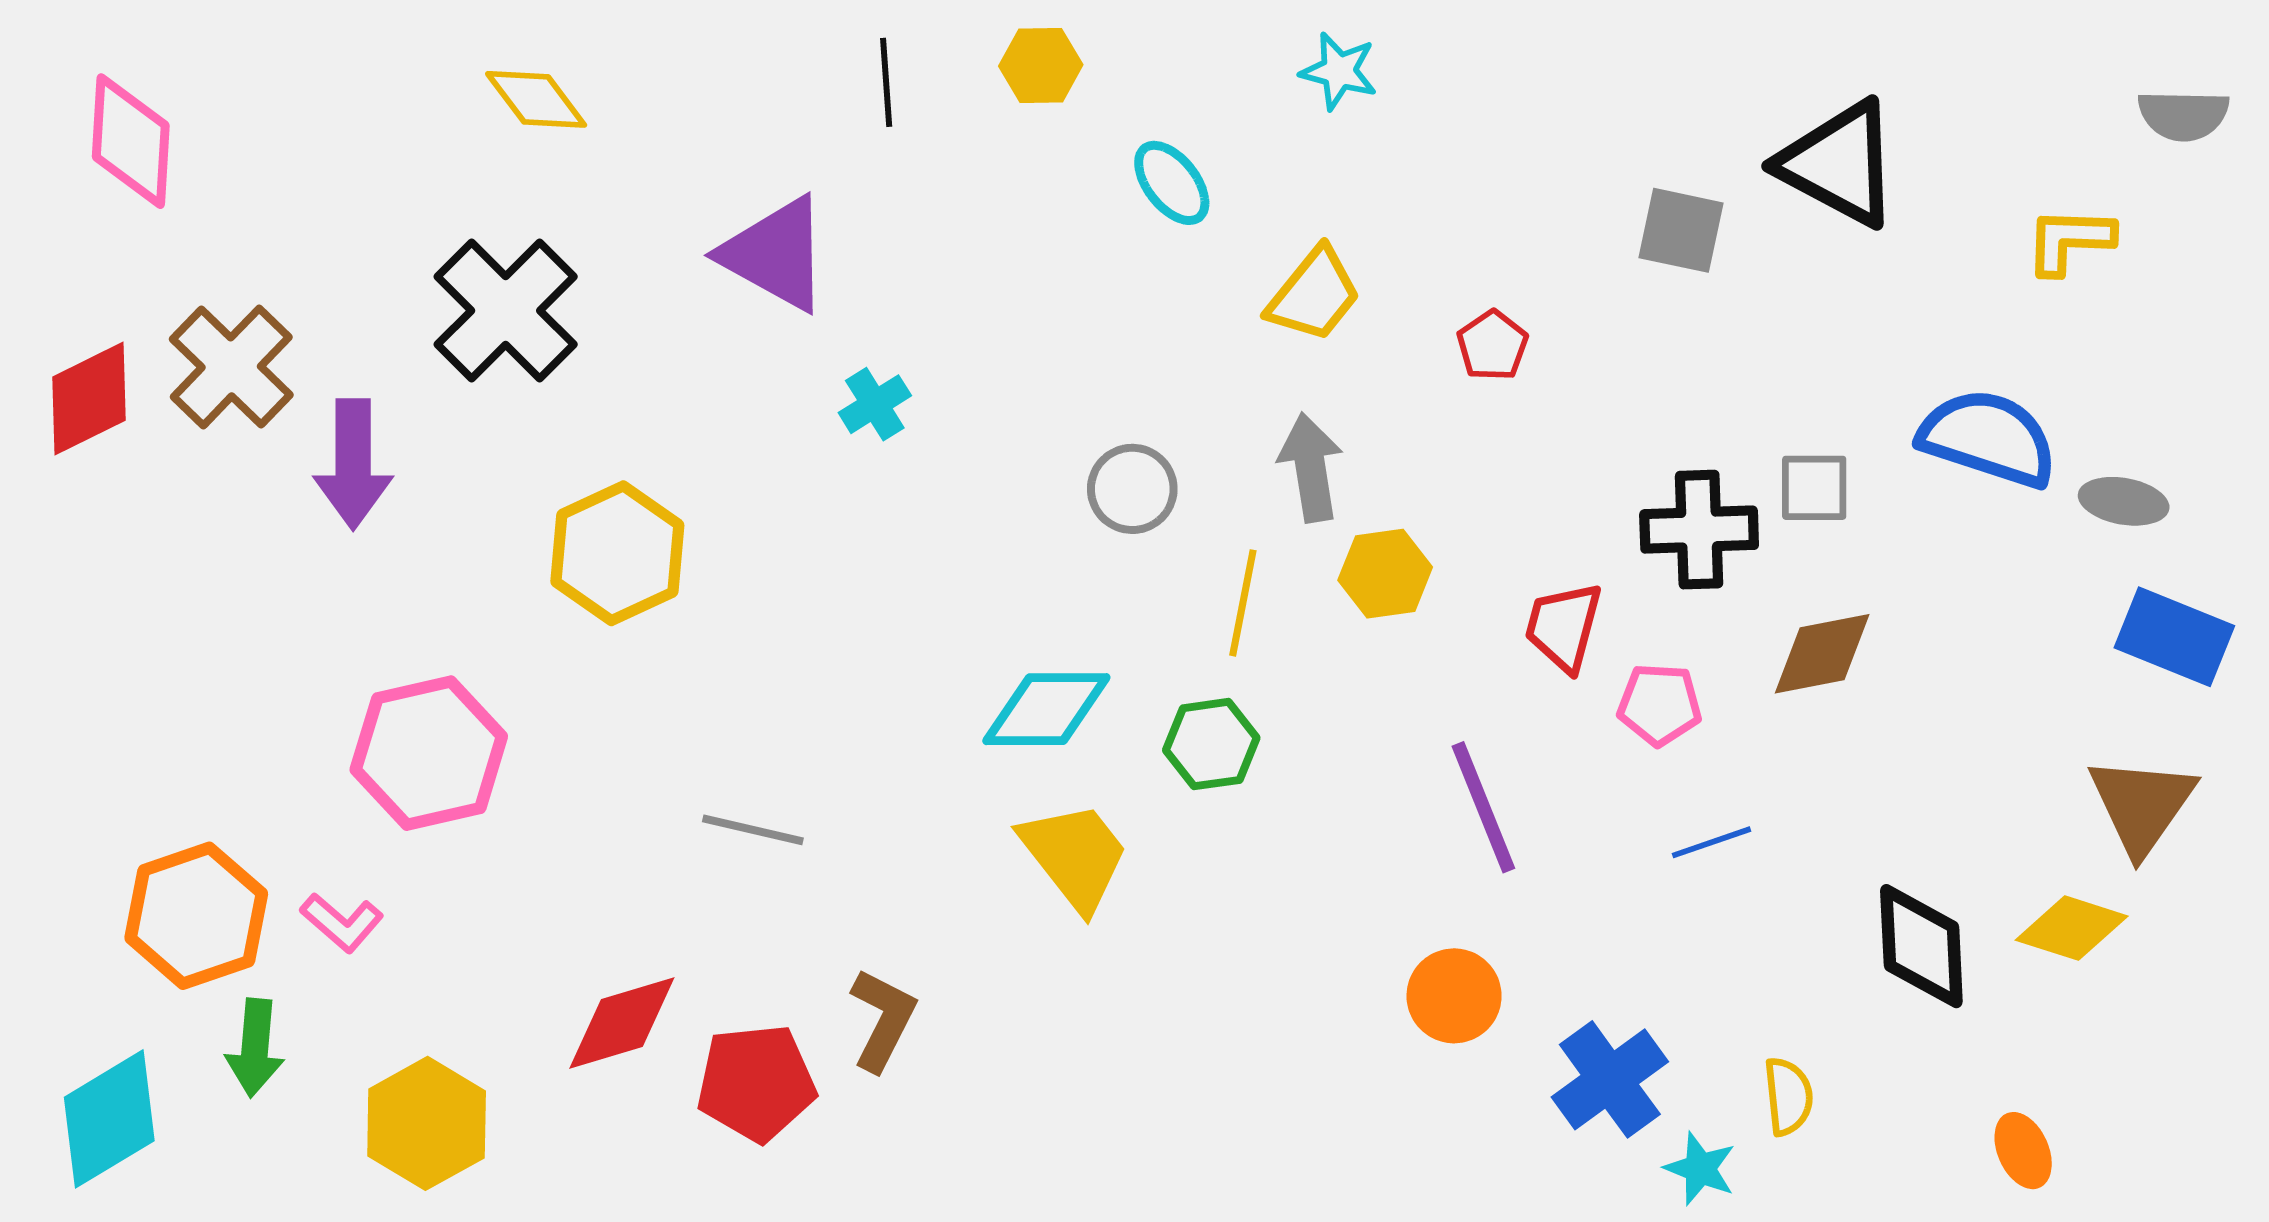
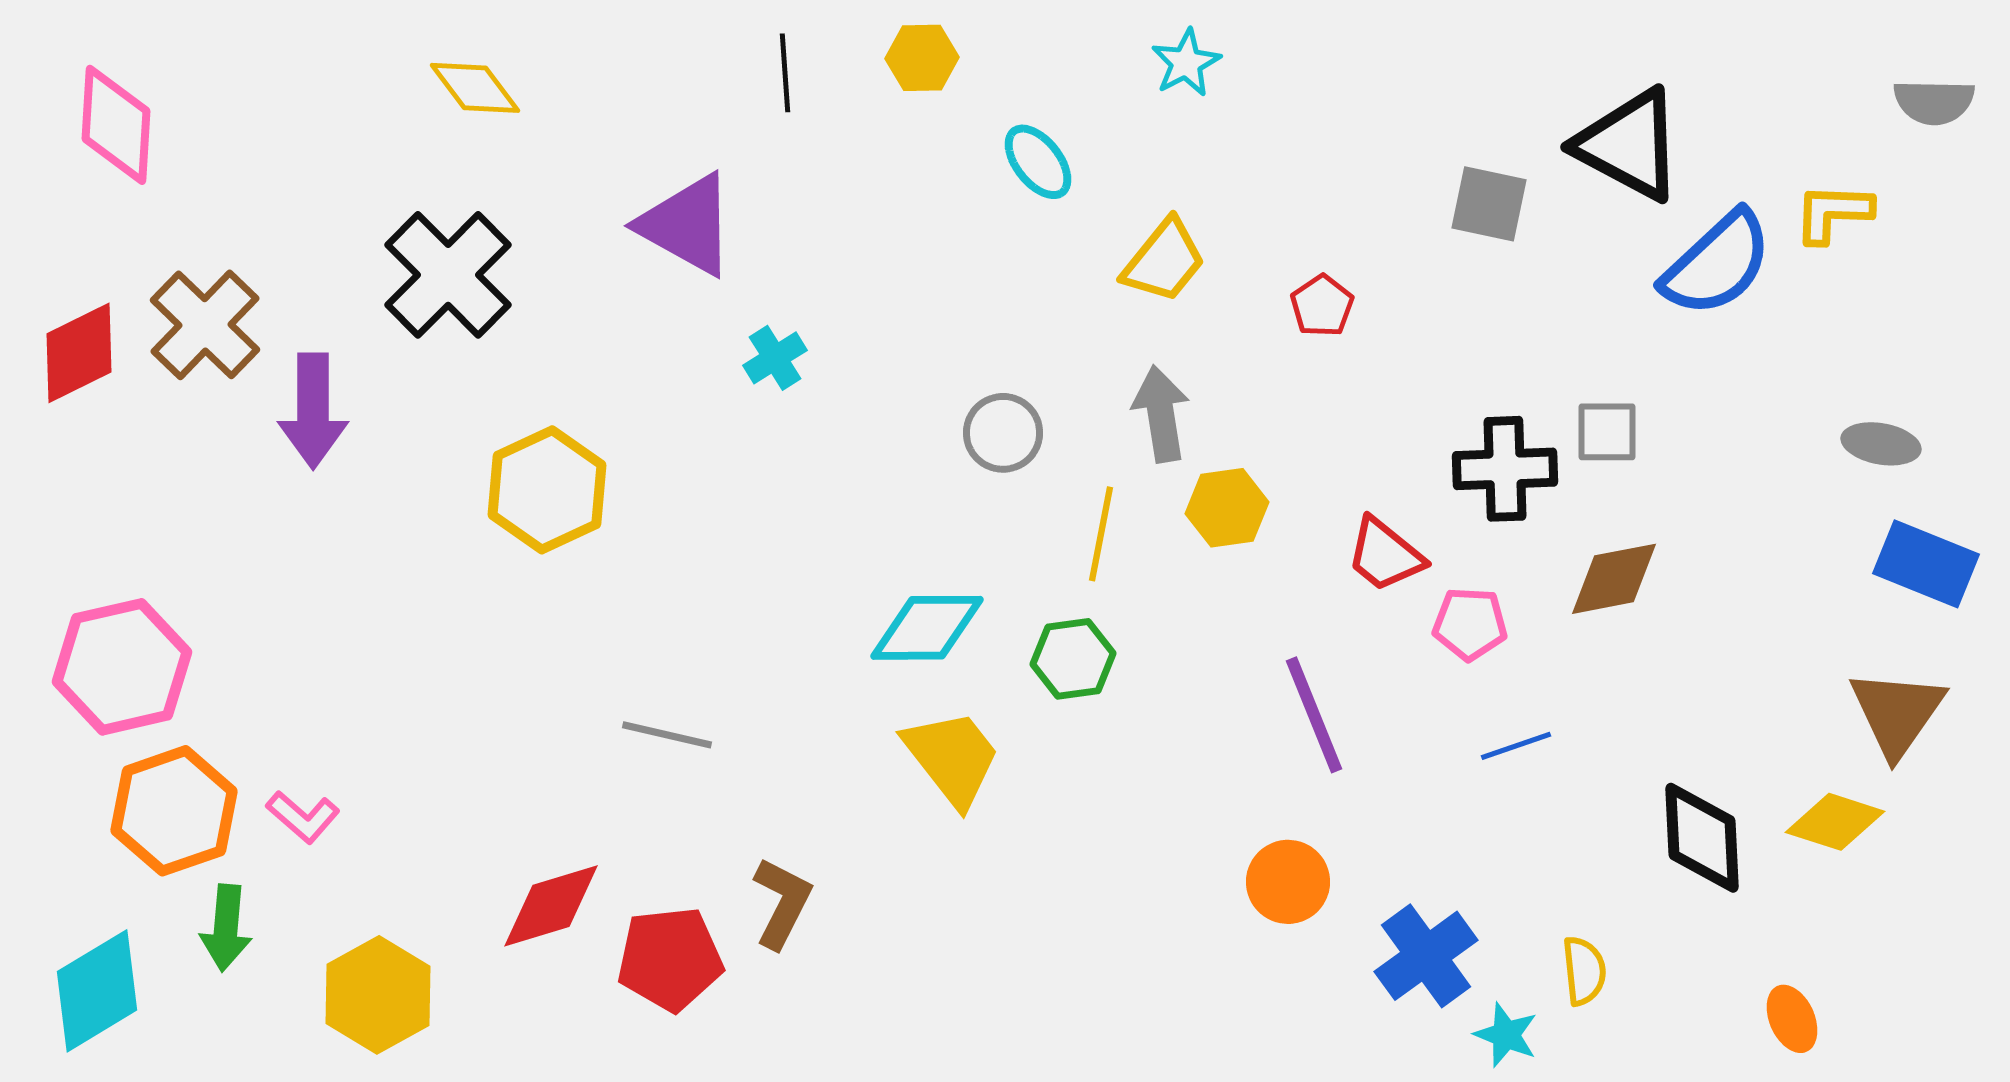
cyan star: (1339, 71) -> (1186, 63), turned 30
blue semicircle: (1988, 438) -> (1717, 264), moved, turned 119
red trapezoid: (1564, 627) -> (1385, 555), turned -66
pink hexagon: (429, 753) -> (122, 667), moved

